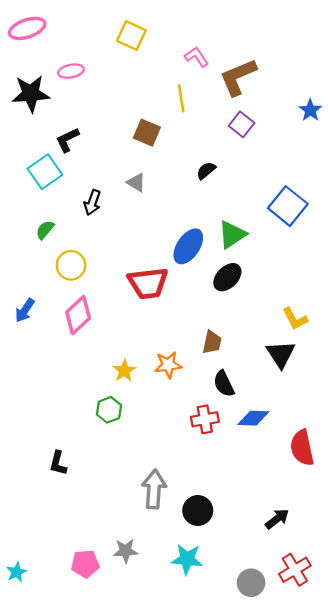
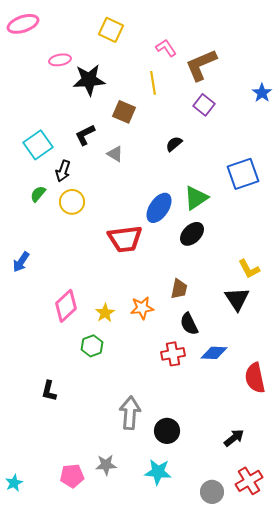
black star: (31, 94) -> (89, 80), moved
black L-shape: (67, 140) -> (85, 135), moved
black arrow: (92, 203) -> (63, 171), moved
blue square: (288, 206) -> (243, 174), turned 32
yellow circle: (71, 265) -> (72, 202), moved
pink diamond: (78, 315) -> (66, 306), moved

